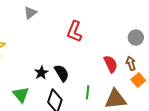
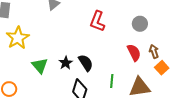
gray circle: (136, 38) -> (140, 24), moved
green triangle: (21, 95) -> (40, 66), moved

